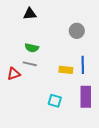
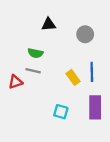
black triangle: (30, 14) -> (49, 24), moved
yellow rectangle: (66, 70) -> (73, 77), turned 48

